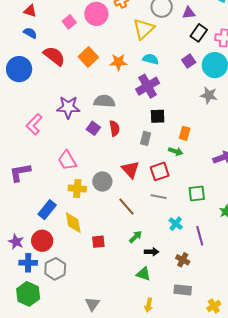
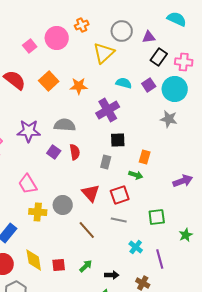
cyan semicircle: (151, 59) -> (124, 83), moved
yellow diamond: (73, 223) -> (34, 260), moved
green arrow: (136, 237) -> (86, 266), moved

